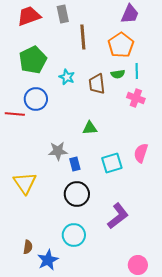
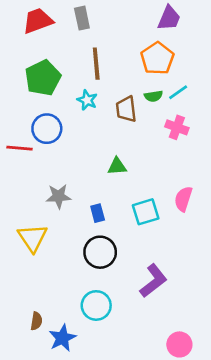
brown line: (83, 37) -> (96, 64), moved
cyan line: (137, 71) -> (178, 92), turned 56
gray star: (58, 151) -> (59, 196), moved

